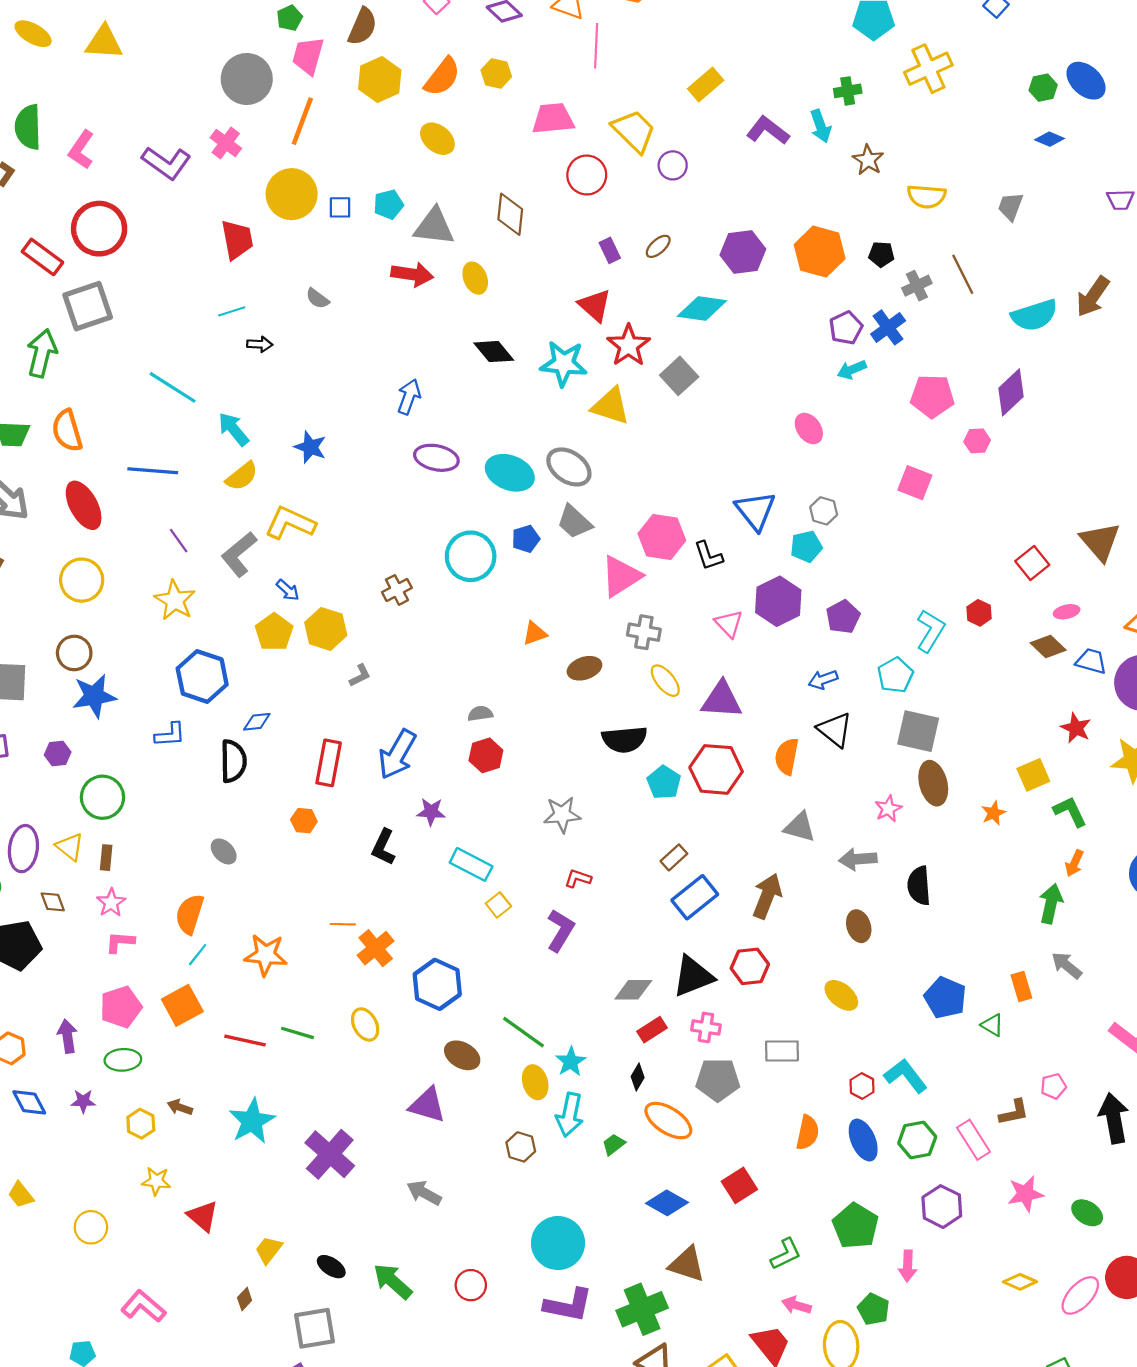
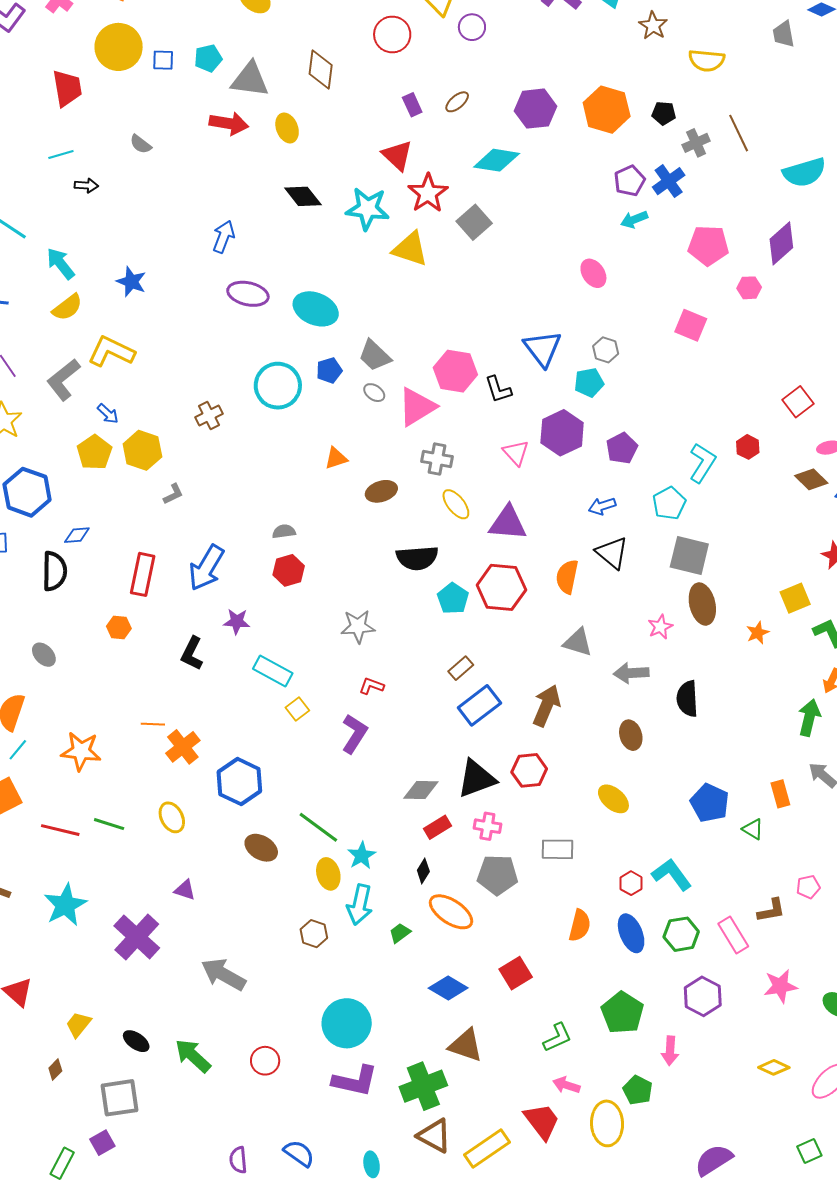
gray trapezoid: (1010, 206) -> (784, 34), moved, turned -32
gray ellipse: (569, 467) -> (374, 393), moved, size x0.5
purple triangle: (427, 1105) -> (185, 890), moved, size x0.6
gray arrow: (424, 1193) -> (223, 974), size x1.4

